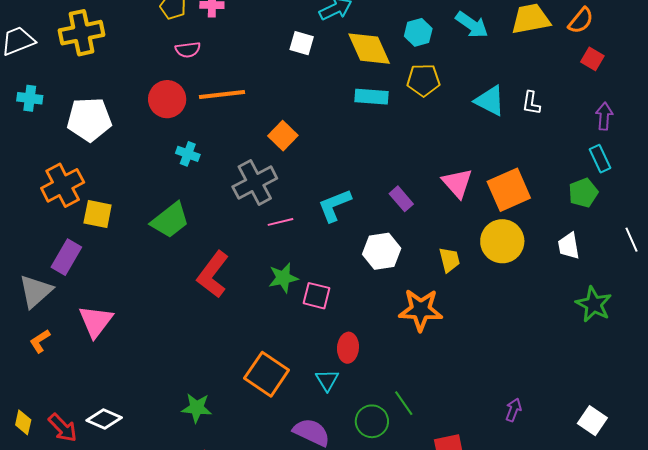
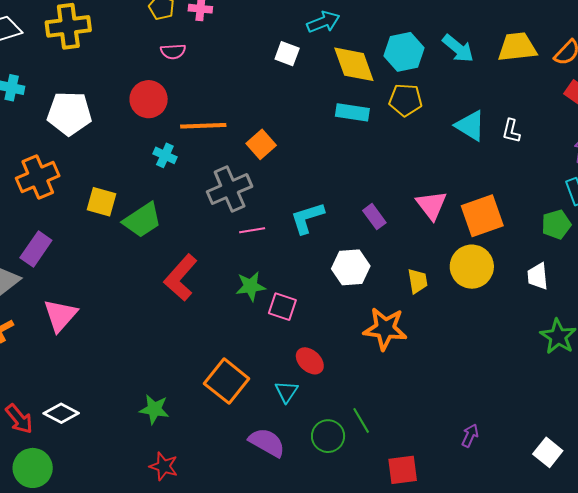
cyan hexagon: (418, 32) -> (404, 52), size x1.4
orange line: (222, 94) -> (203, 126), moved
yellow square: (98, 214) -> (101, 202), moved
red ellipse: (348, 348) -> (310, 361), turned -56

